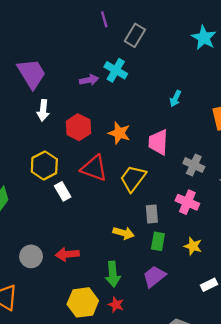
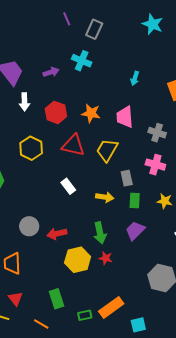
purple arrow: (89, 80) -> (51, 72), moved
white rectangle: (63, 191) -> (68, 186), moved
red arrow: (67, 254) -> (57, 234), moved

